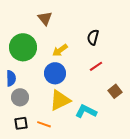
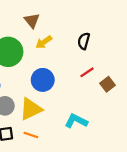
yellow arrow: (60, 50) -> (44, 42), moved
brown square: (115, 91) -> (107, 84), moved
yellow triangle: (60, 100) -> (31, 109), moved

